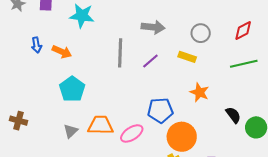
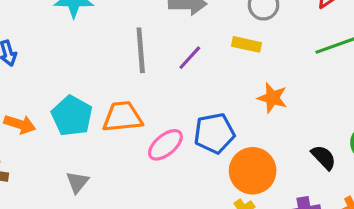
orange arrow: (62, 52) -> (20, 124), moved
black semicircle: (233, 115) -> (324, 157), moved
orange trapezoid: (100, 125) -> (122, 117), moved
pink ellipse: (132, 133) -> (165, 145), moved

